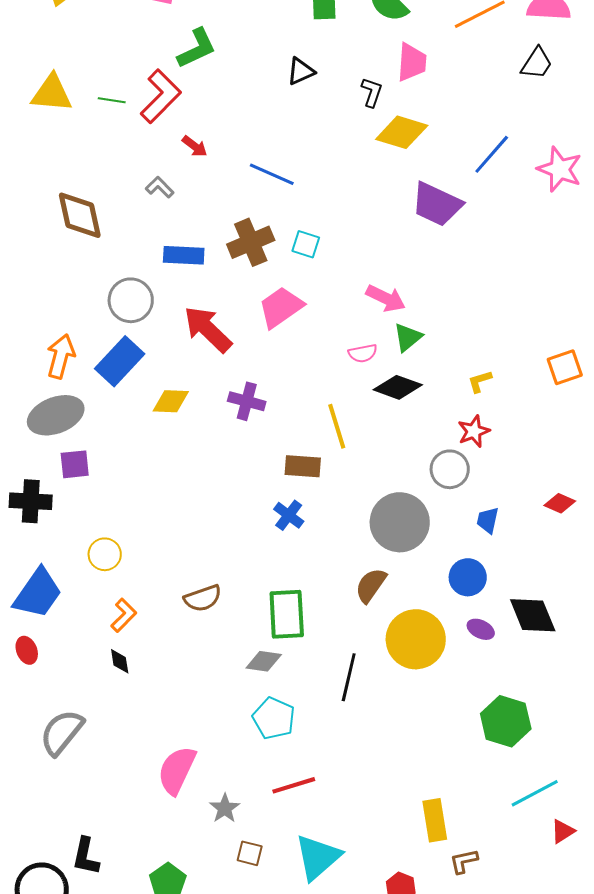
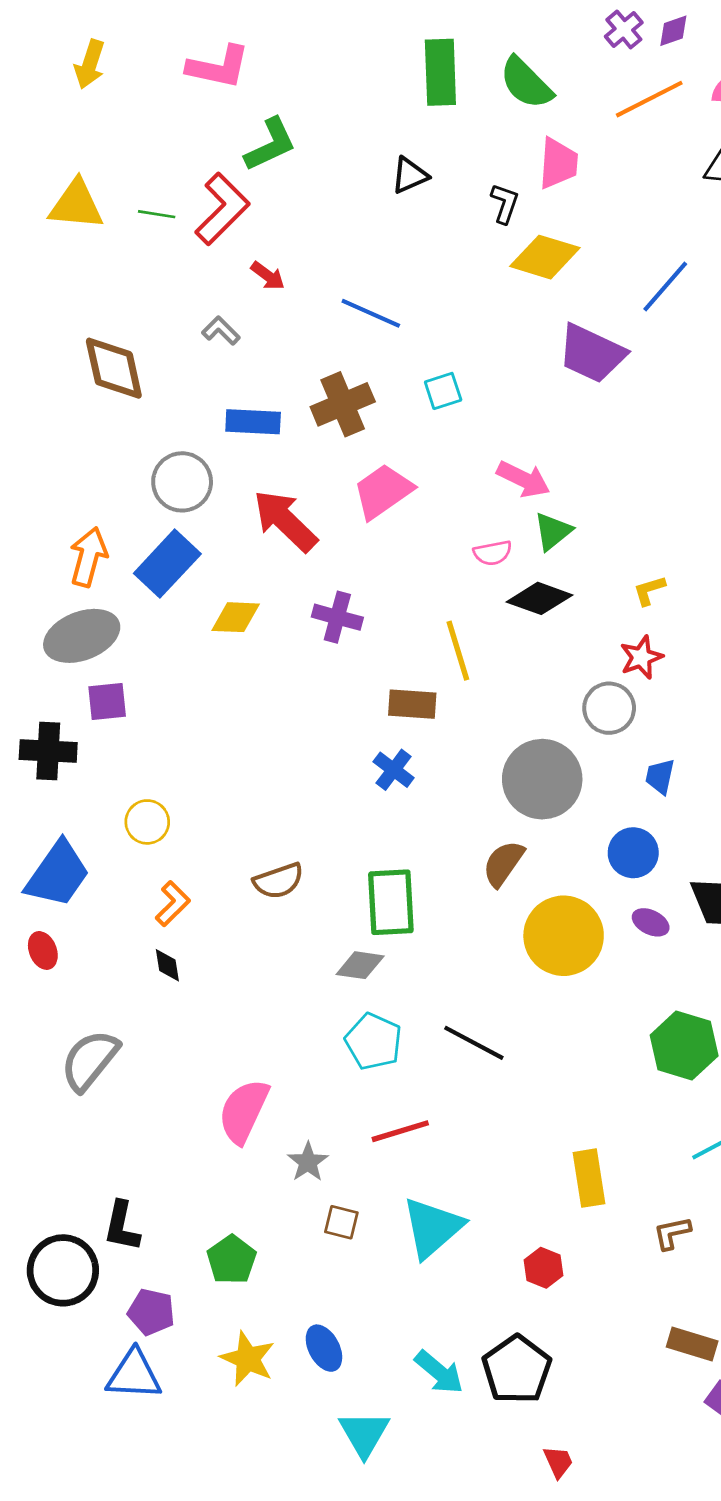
cyan square: (306, 244) -> (443, 391), moved, turned -36
black line: (349, 677) -> (474, 1043), moved, turned -75
brown L-shape: (464, 861) -> (672, 1233), moved

